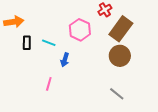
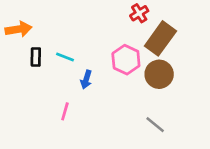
pink hexagon: (80, 30) -> (126, 60), moved

